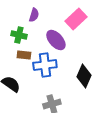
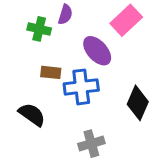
green cross: (19, 35) -> (39, 29), moved

